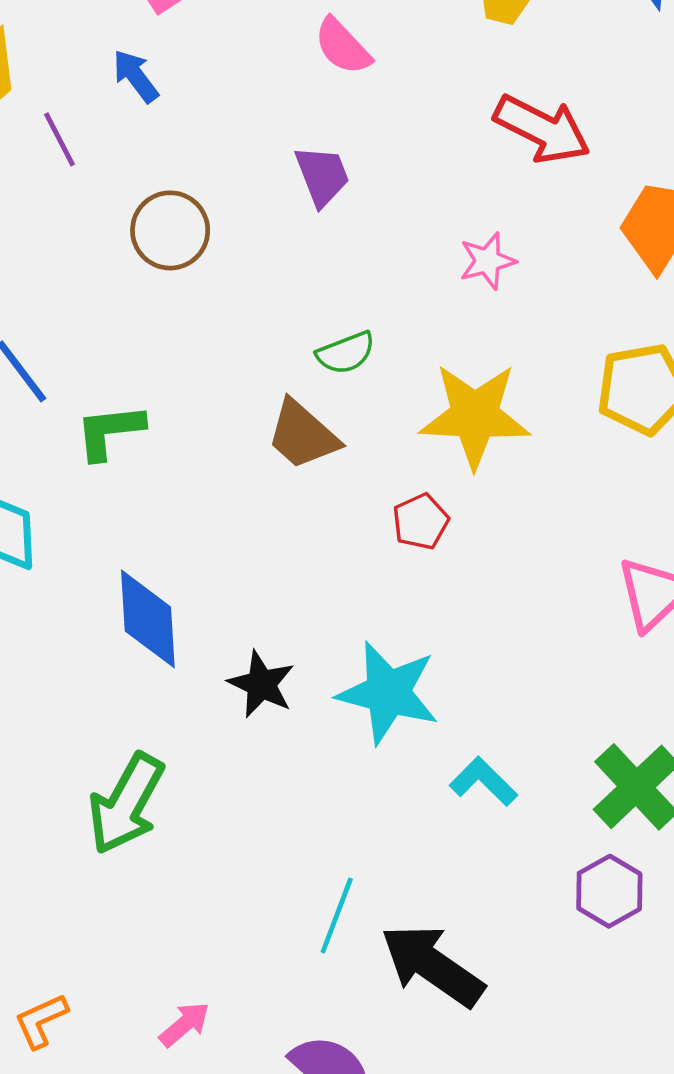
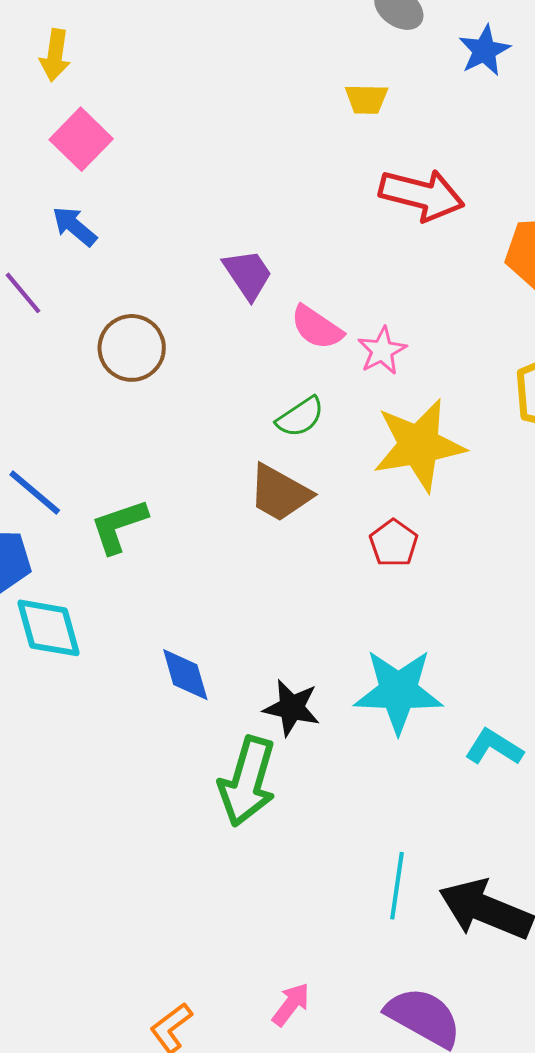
pink semicircle: (343, 46) -> (317, 327), moved
pink star: (487, 261) -> (382, 351), moved
blue diamond: (148, 619) -> (185, 675), size x0.7
green arrow: (126, 804) -> (247, 781), moved

